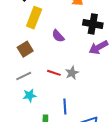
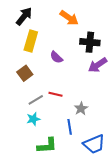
gray star: (72, 73) -> (81, 109), moved
gray line: (24, 76) -> (36, 100), moved

